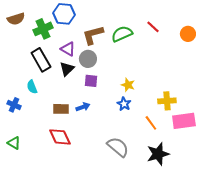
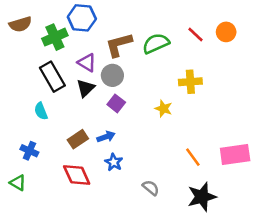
orange circle: (188, 34) -> (226, 32), moved
purple square: (91, 81) -> (116, 103), turned 32
yellow cross: (167, 101) -> (190, 82), moved
blue star: (124, 104) -> (114, 162), moved
blue cross: (14, 105) -> (29, 151), moved
brown rectangle: (61, 109) -> (78, 139), turned -35
gray semicircle: (118, 147) -> (151, 188), size x0.6

